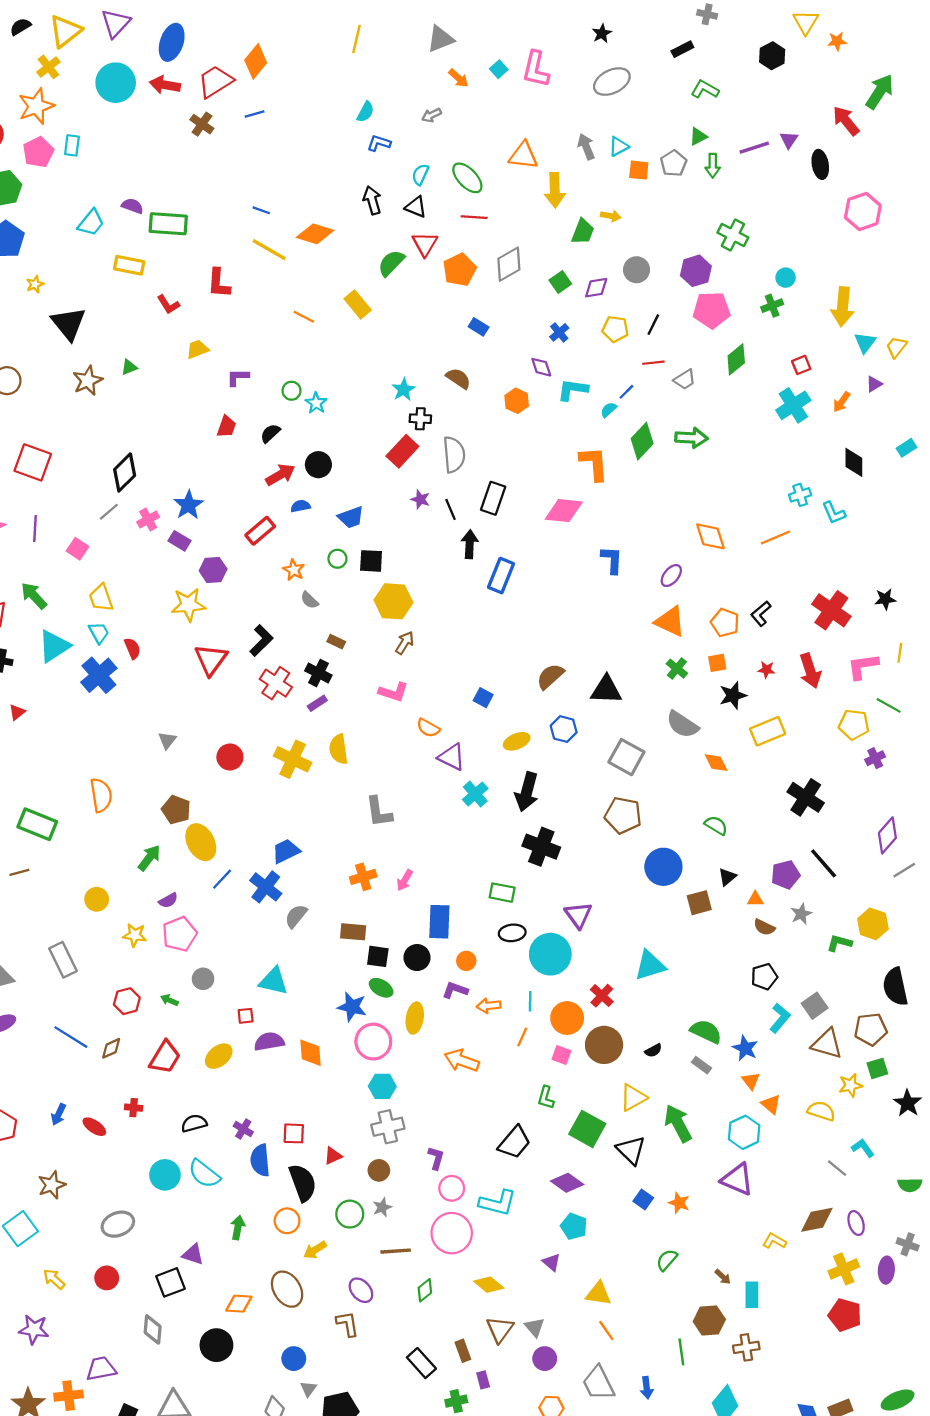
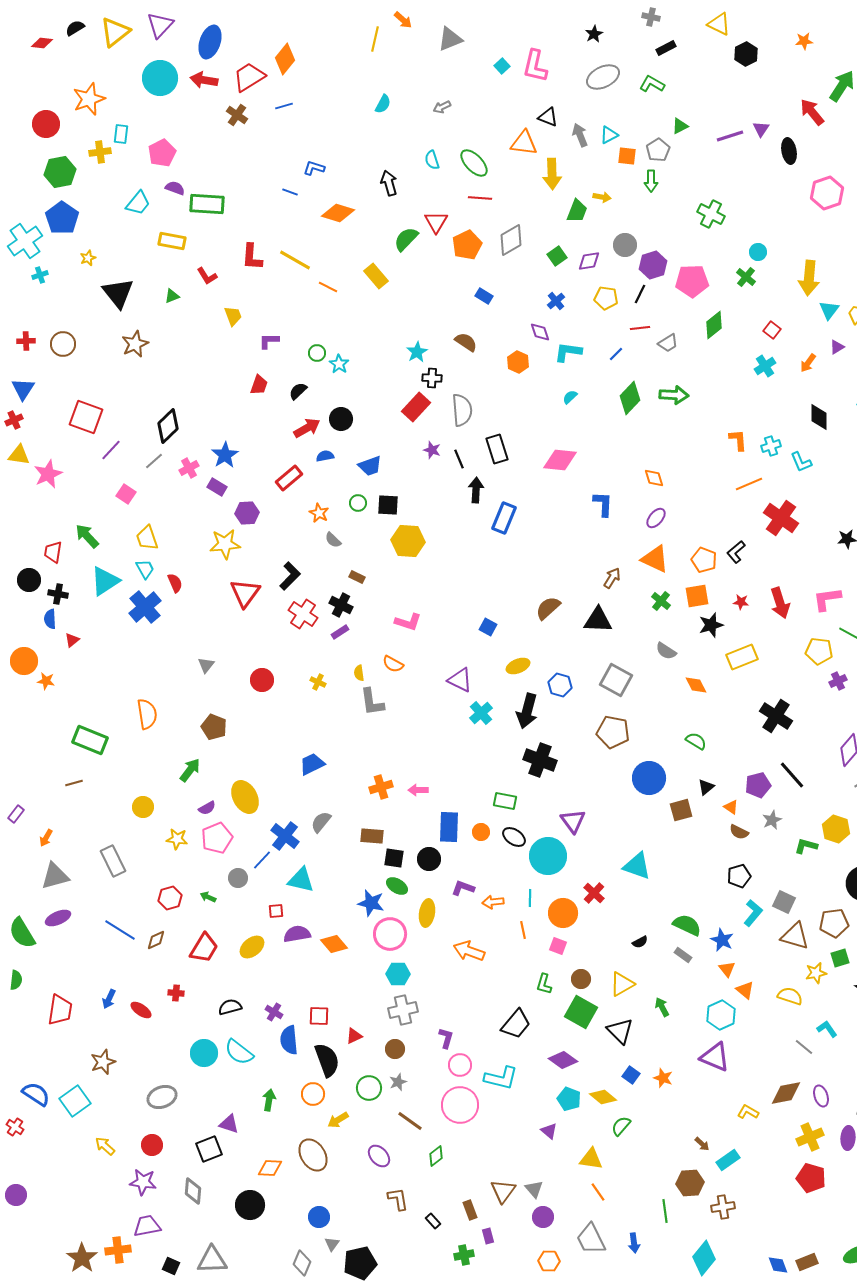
gray cross: (707, 14) -> (651, 17), moved
yellow triangle: (806, 22) -> (719, 24), moved, turned -35
yellow cross: (48, 67) -> (100, 152), moved, turned 30
orange arrow: (458, 78) -> (403, 20), moved
green L-shape: (705, 89) -> (652, 84), moved
blue L-shape: (379, 143) -> (314, 168), moved
pink pentagon: (38, 152) -> (162, 153), moved
green arrow: (713, 166) -> (651, 181), moved
cyan semicircle: (420, 175) -> (432, 160), turned -42
black triangle: (416, 207) -> (548, 117), moved
yellow line: (269, 250) -> (295, 260), moved
purple hexagon: (696, 271) -> (653, 265), moved
green cross: (772, 306) -> (746, 277), turned -30
yellow trapezoid: (197, 349) -> (233, 316), turned 90
red square: (801, 365) -> (772, 330), turned -30
green triangle: (129, 367) -> (172, 296), moved
cyan cross: (793, 405) -> (765, 366), size x0.7
cyan semicircle: (609, 410) -> (570, 397), moved
orange L-shape: (594, 464) -> (738, 440), moved, size x0.7
black rectangle: (493, 498) -> (497, 449), turned -36
purple line: (35, 528) -> (111, 450), moved, turned 40
orange diamond: (710, 536) -> (654, 478), moved, size x0.7
red cross: (831, 610) -> (781, 518), moved
brown arrow: (405, 643) -> (612, 578), moved
orange square: (717, 663) -> (697, 596), size x1.4
gray semicircle: (682, 725) -> (666, 651), size x0.7
orange semicircle: (428, 728) -> (393, 664), moved
blue hexagon: (564, 729) -> (560, 685), moved
yellow semicircle: (339, 749) -> (359, 673), size x0.6
yellow cross: (293, 759) -> (318, 682), size x0.5
gray L-shape: (379, 812) -> (372, 702), moved
yellow ellipse: (201, 842) -> (245, 797), moved
blue line: (222, 879) -> (262, 860), moved
pink arrow: (405, 880) -> (418, 790), turned 60
blue cross: (266, 887) -> (285, 836), moved
orange triangle: (755, 899) -> (731, 807), turned 35
black ellipse: (512, 933) -> (514, 837), turned 40
orange circle: (466, 961) -> (481, 832), moved
cyan triangle: (650, 965) -> (637, 866), turned 36
gray square: (815, 1006) -> (784, 902), turned -30
orange line: (522, 1037) -> (523, 930), turned -36
brown circle: (604, 1045) -> (581, 979), moved, size x0.6
orange diamond: (311, 1053) -> (334, 944), turned -36
green arrow: (678, 1123) -> (662, 1007), size x0.6
brown line: (396, 1251) -> (410, 1121), turned 40
green semicircle: (667, 1260) -> (621, 1126), moved
yellow diamond: (489, 1285) -> (603, 1097), moved
cyan rectangle: (752, 1295) -> (728, 1160), turned 55
brown L-shape: (348, 1324) -> (398, 1199), moved
purple star: (34, 1329) -> (143, 1182), moved
black rectangle: (421, 1363) -> (433, 1221), size x0.6

